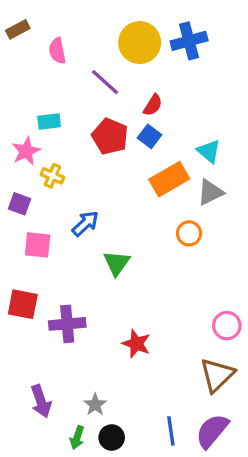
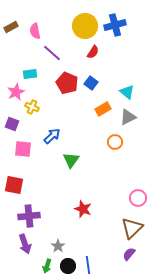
brown rectangle: (18, 29) -> (11, 27), moved
purple line: (105, 82) -> (52, 53), moved
red semicircle: (153, 105) -> (93, 52), moved
orange rectangle: (169, 179) -> (103, 109), size x0.7
purple cross: (67, 324) -> (29, 216), moved
blue line: (171, 431) -> (88, 265), moved
purple semicircle: (212, 431) -> (129, 254), moved, size x0.6

